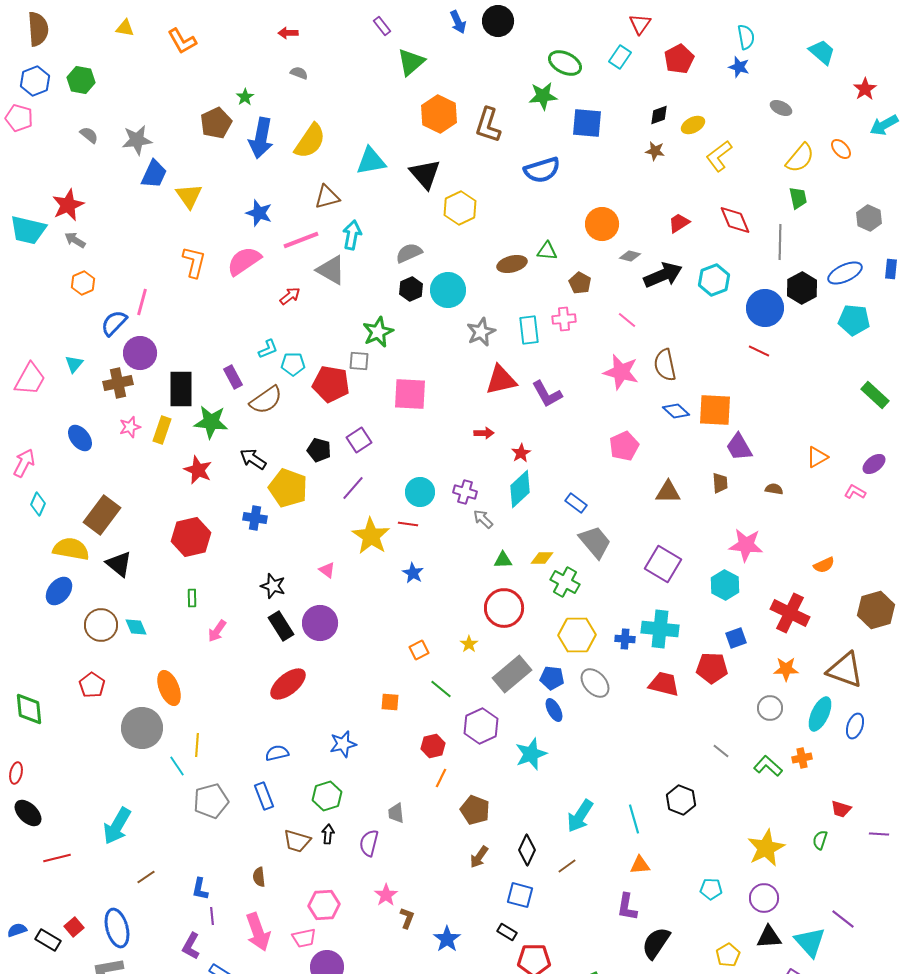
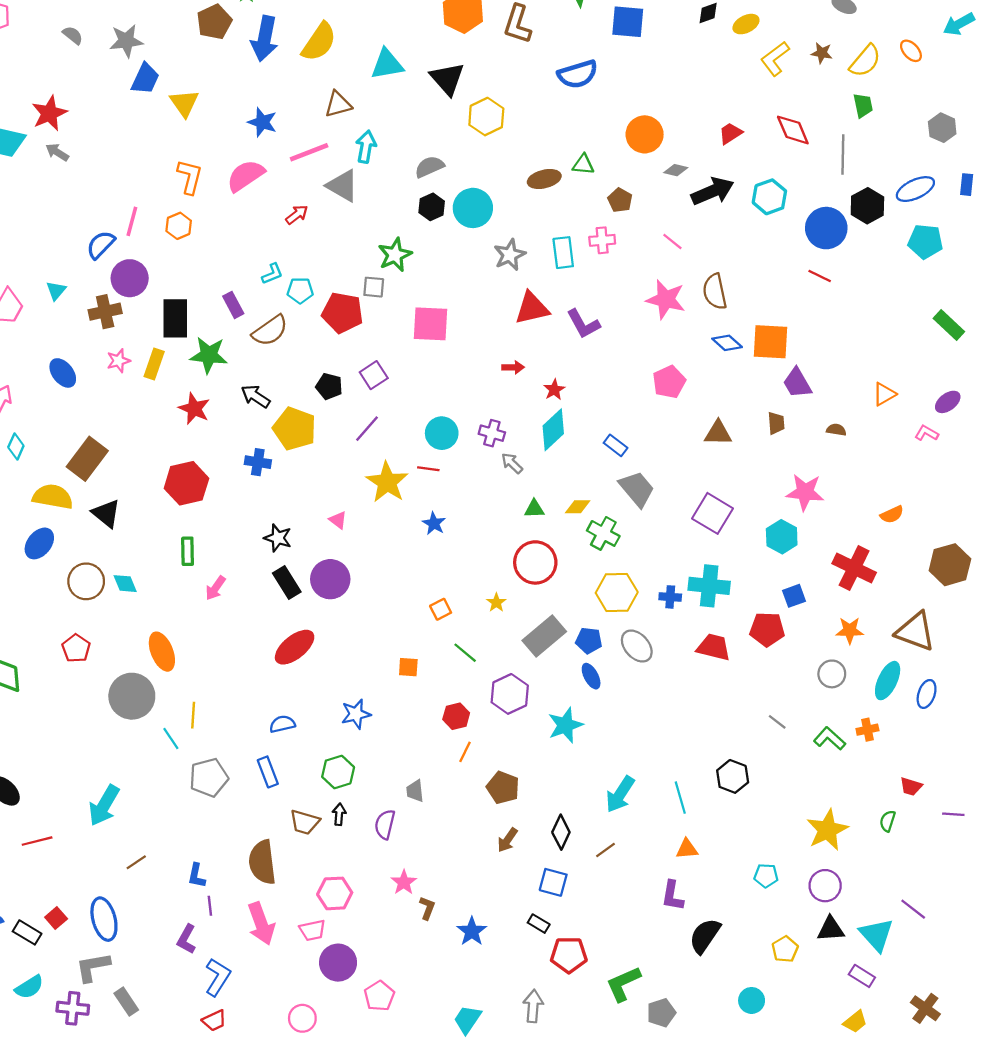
brown star: (655, 151) -> (822, 53), moved
orange hexagon: (83, 283) -> (179, 226), moved
green rectangle: (192, 598) -> (188, 551), size x1.4
brown semicircle: (259, 877) -> (262, 862), size x2.0

